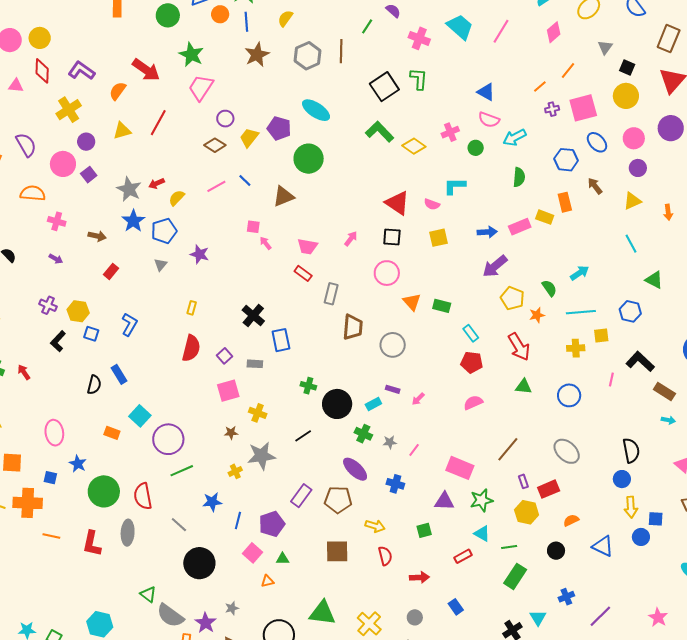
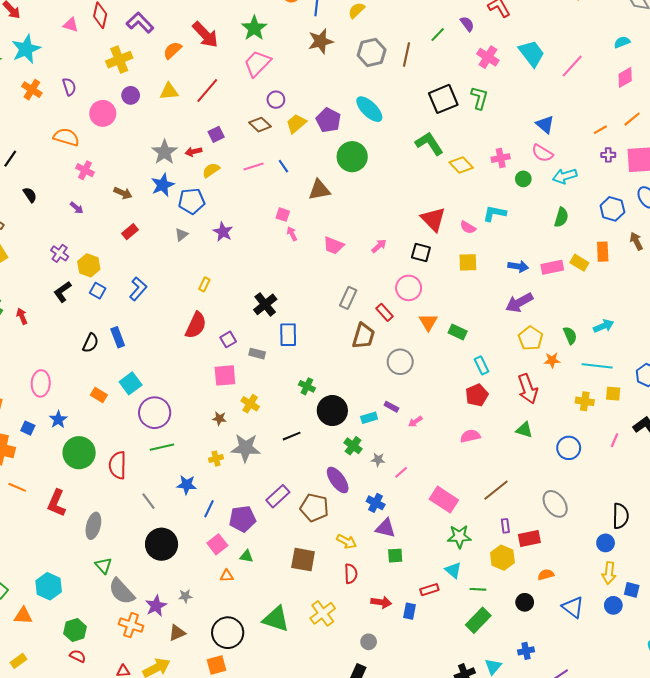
purple semicircle: (26, 145) -> (69, 87), size x0.7
purple square: (89, 175) -> (216, 134), moved
red rectangle: (303, 273) -> (384, 312), moved
red pentagon: (472, 362) -> (477, 395), turned 30
purple triangle: (444, 501) -> (385, 528), moved
gray ellipse: (128, 533) -> (93, 526), moved
blue rectangle: (456, 607) -> (410, 611), moved, turned 35
yellow cross: (369, 624) -> (323, 613), moved

